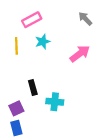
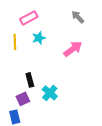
cyan cross: (55, 102) -> (50, 93), turned 35
purple square: (16, 108) -> (23, 99), moved

